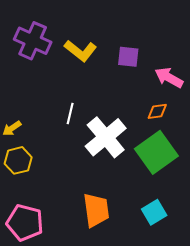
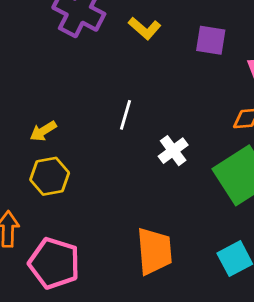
yellow L-shape: (80, 51) -> (145, 28), size x0.7
white cross: (106, 137) -> (173, 151), size x0.5

